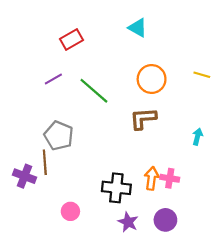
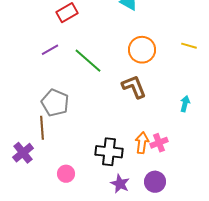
brown L-shape: (143, 118) -> (134, 87), turned 72
purple cross: (25, 176) -> (23, 153), moved, turned 30
pink cross: (170, 178) -> (159, 143), turned -30

